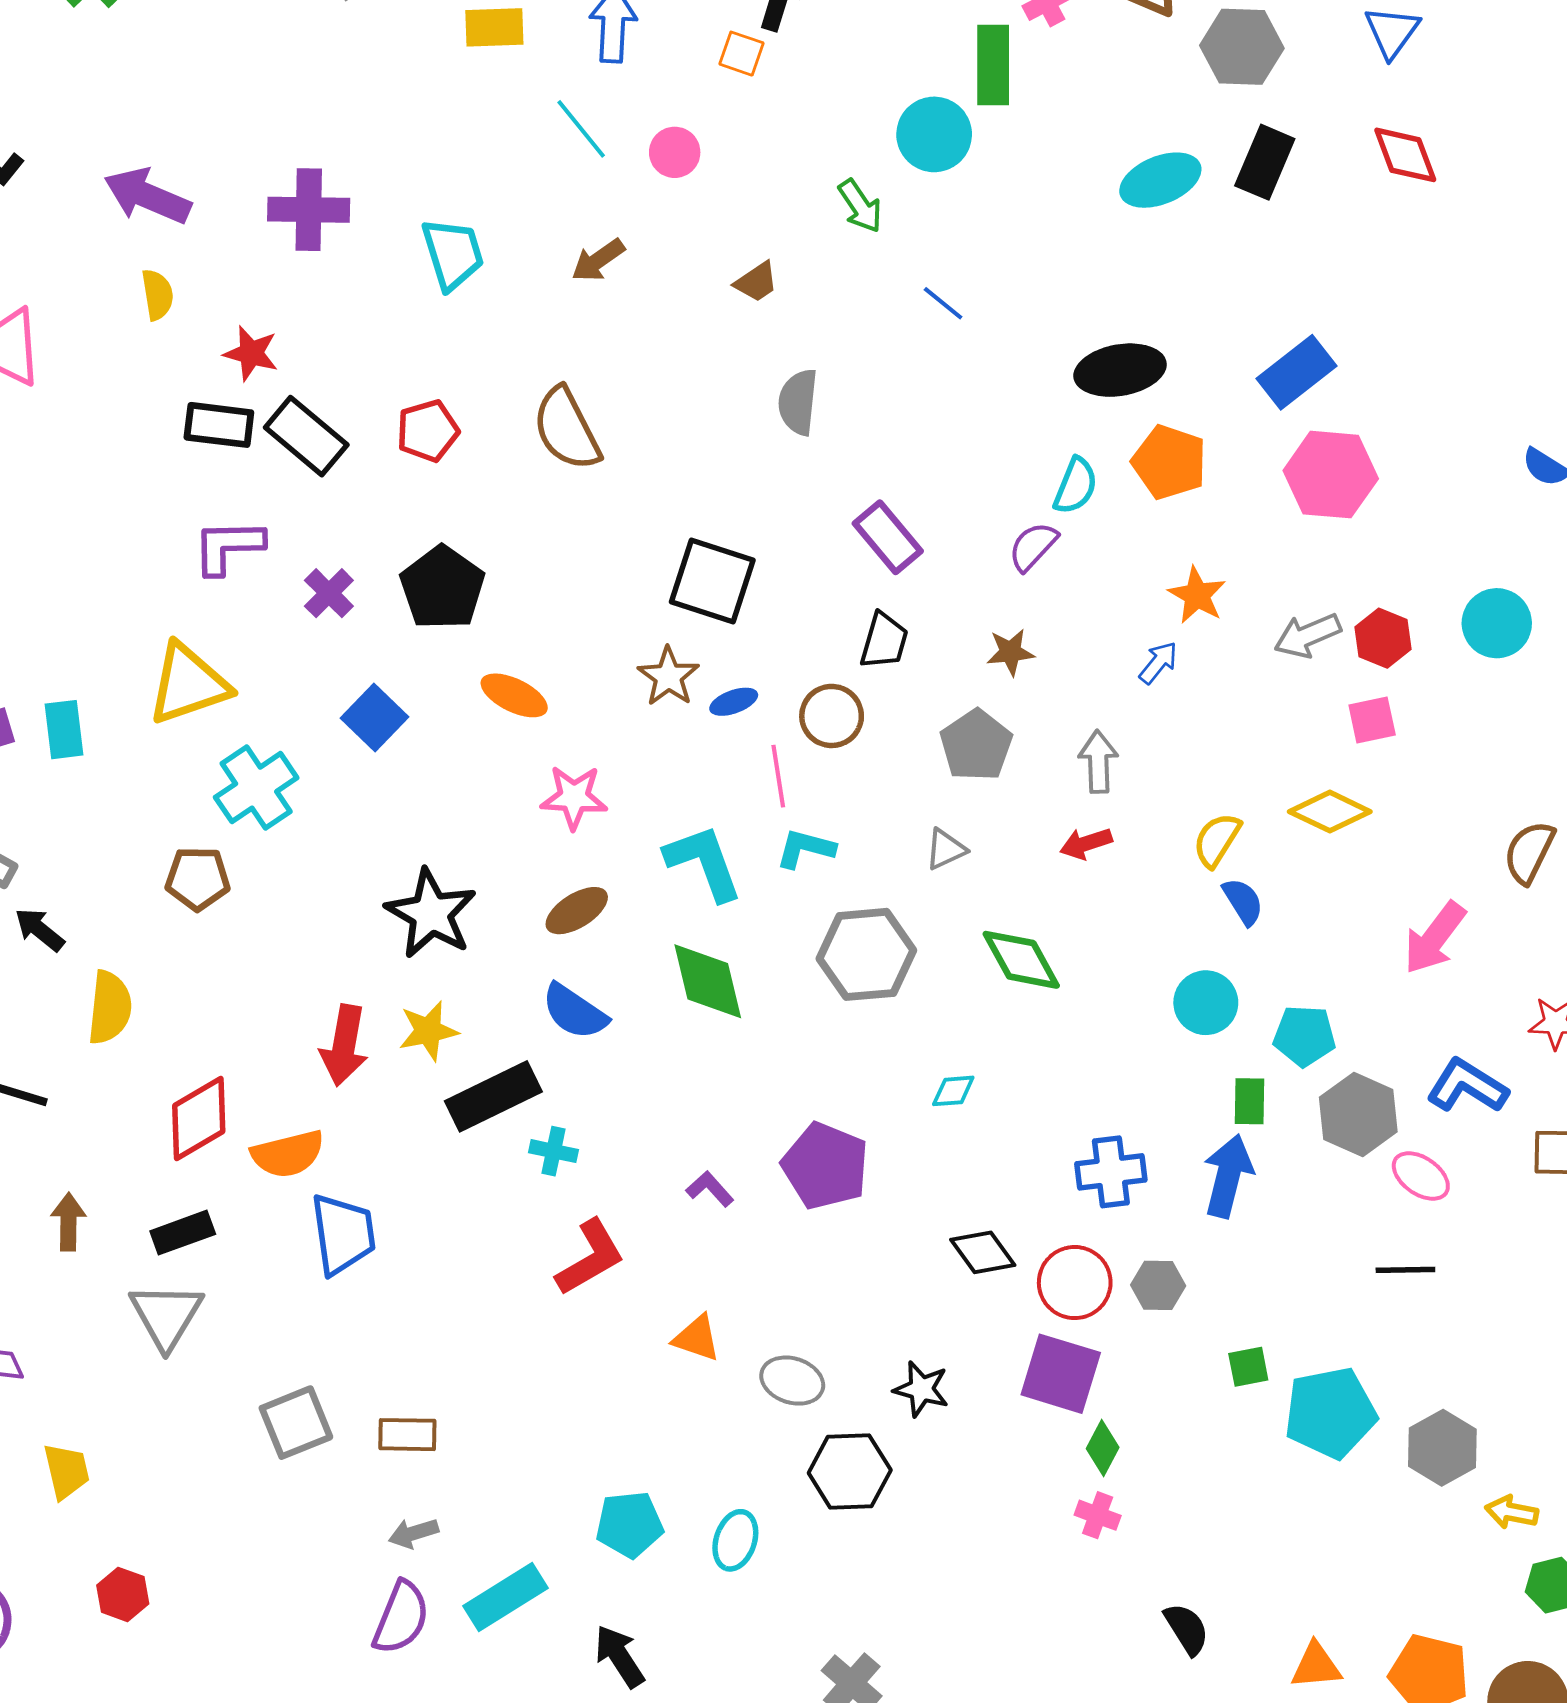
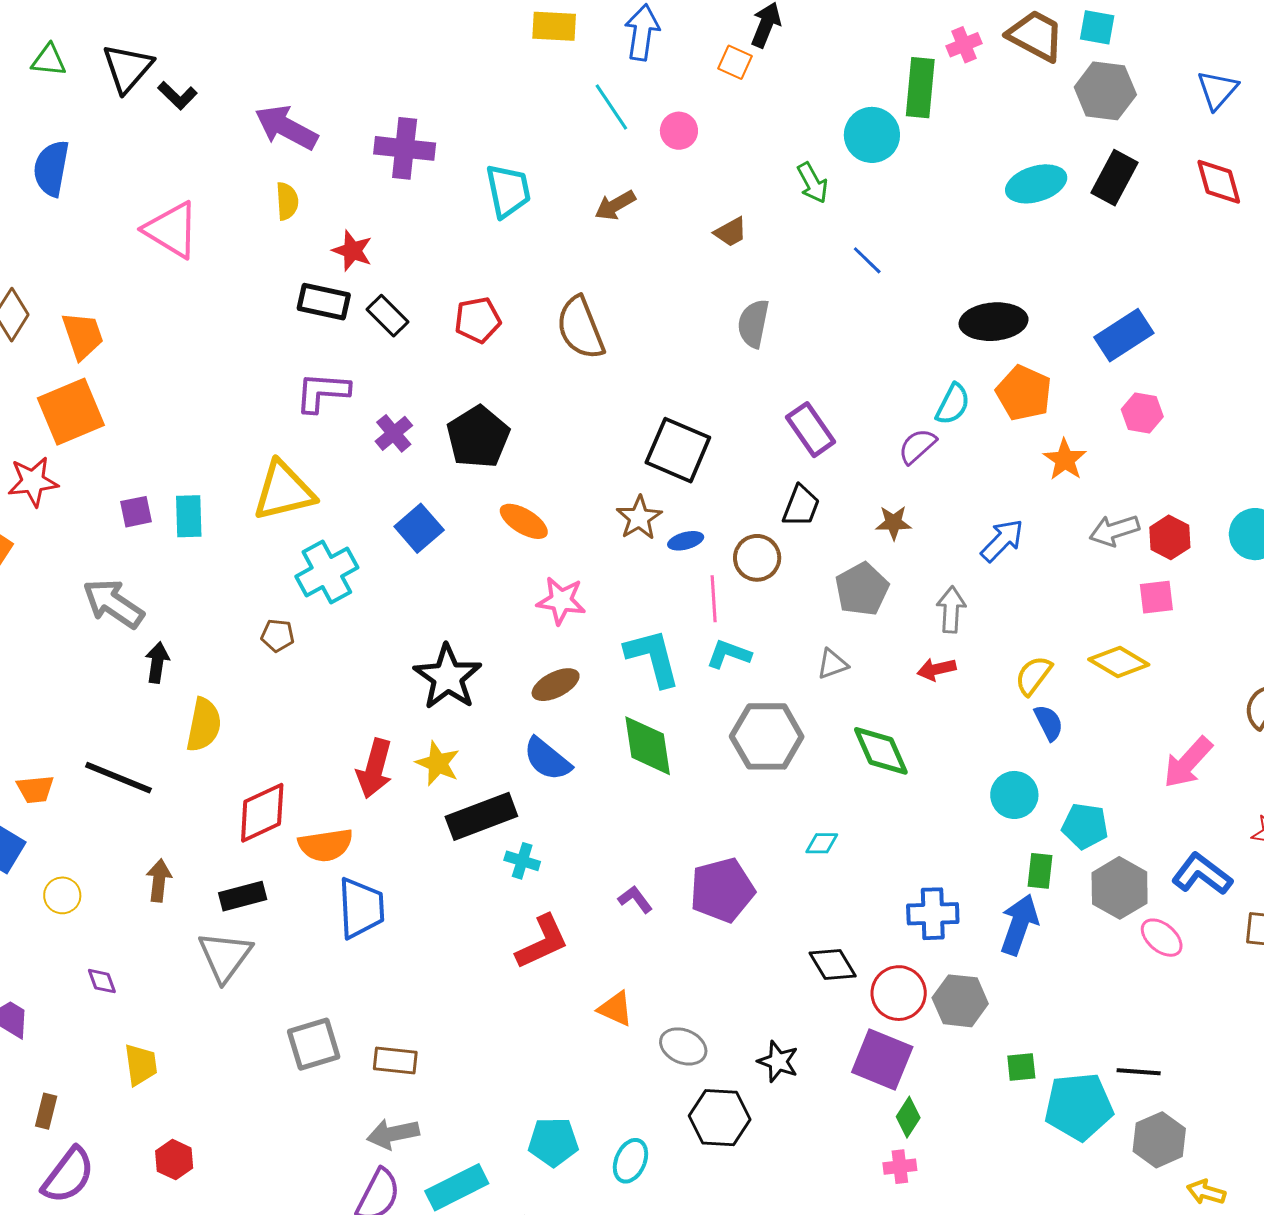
black rectangle: (306, 436) -> (387, 316), size x0.7
pink hexagon: (1331, 475) -> (1142, 413), size x0.6
orange star: (1197, 595) -> (1065, 460), moved
blue arrow: (1158, 663) -> (1002, 540), size x1.4
brown pentagon: (198, 878) -> (278, 635), size x0.7
black arrow: (40, 930) -> (157, 663), turned 54
yellow star: (428, 1031) -> (438, 763), turned 30
purple pentagon: (825, 1166) -> (722, 890), turned 30
black line: (1405, 1270) -> (1139, 1072), moved
gray hexagon: (1158, 1285) -> (960, 1001), size x1.4
pink cross: (1098, 1515) -> (900, 1167), turned -32
gray arrow: (413, 1533) -> (393, 1134), size x1.4

